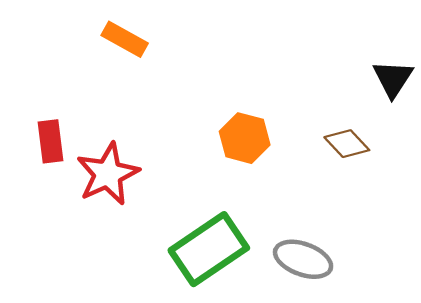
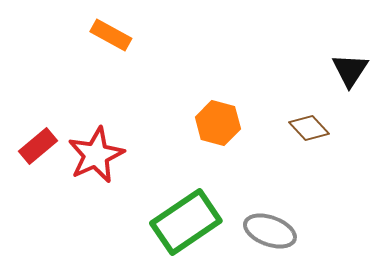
red rectangle: (51, 141) -> (38, 146), moved, turned 57

